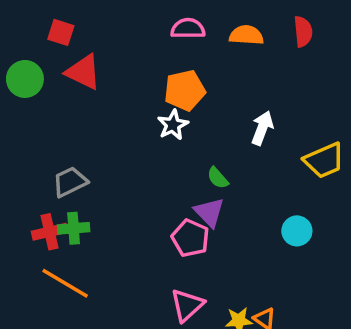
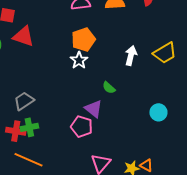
yellow trapezoid: (324, 160) -> (165, 53), moved
purple triangle: (209, 212) -> (93, 109), moved
red cross: (49, 232) -> (16, 131), turned 30
pink pentagon: (190, 238) -> (82, 127), moved

